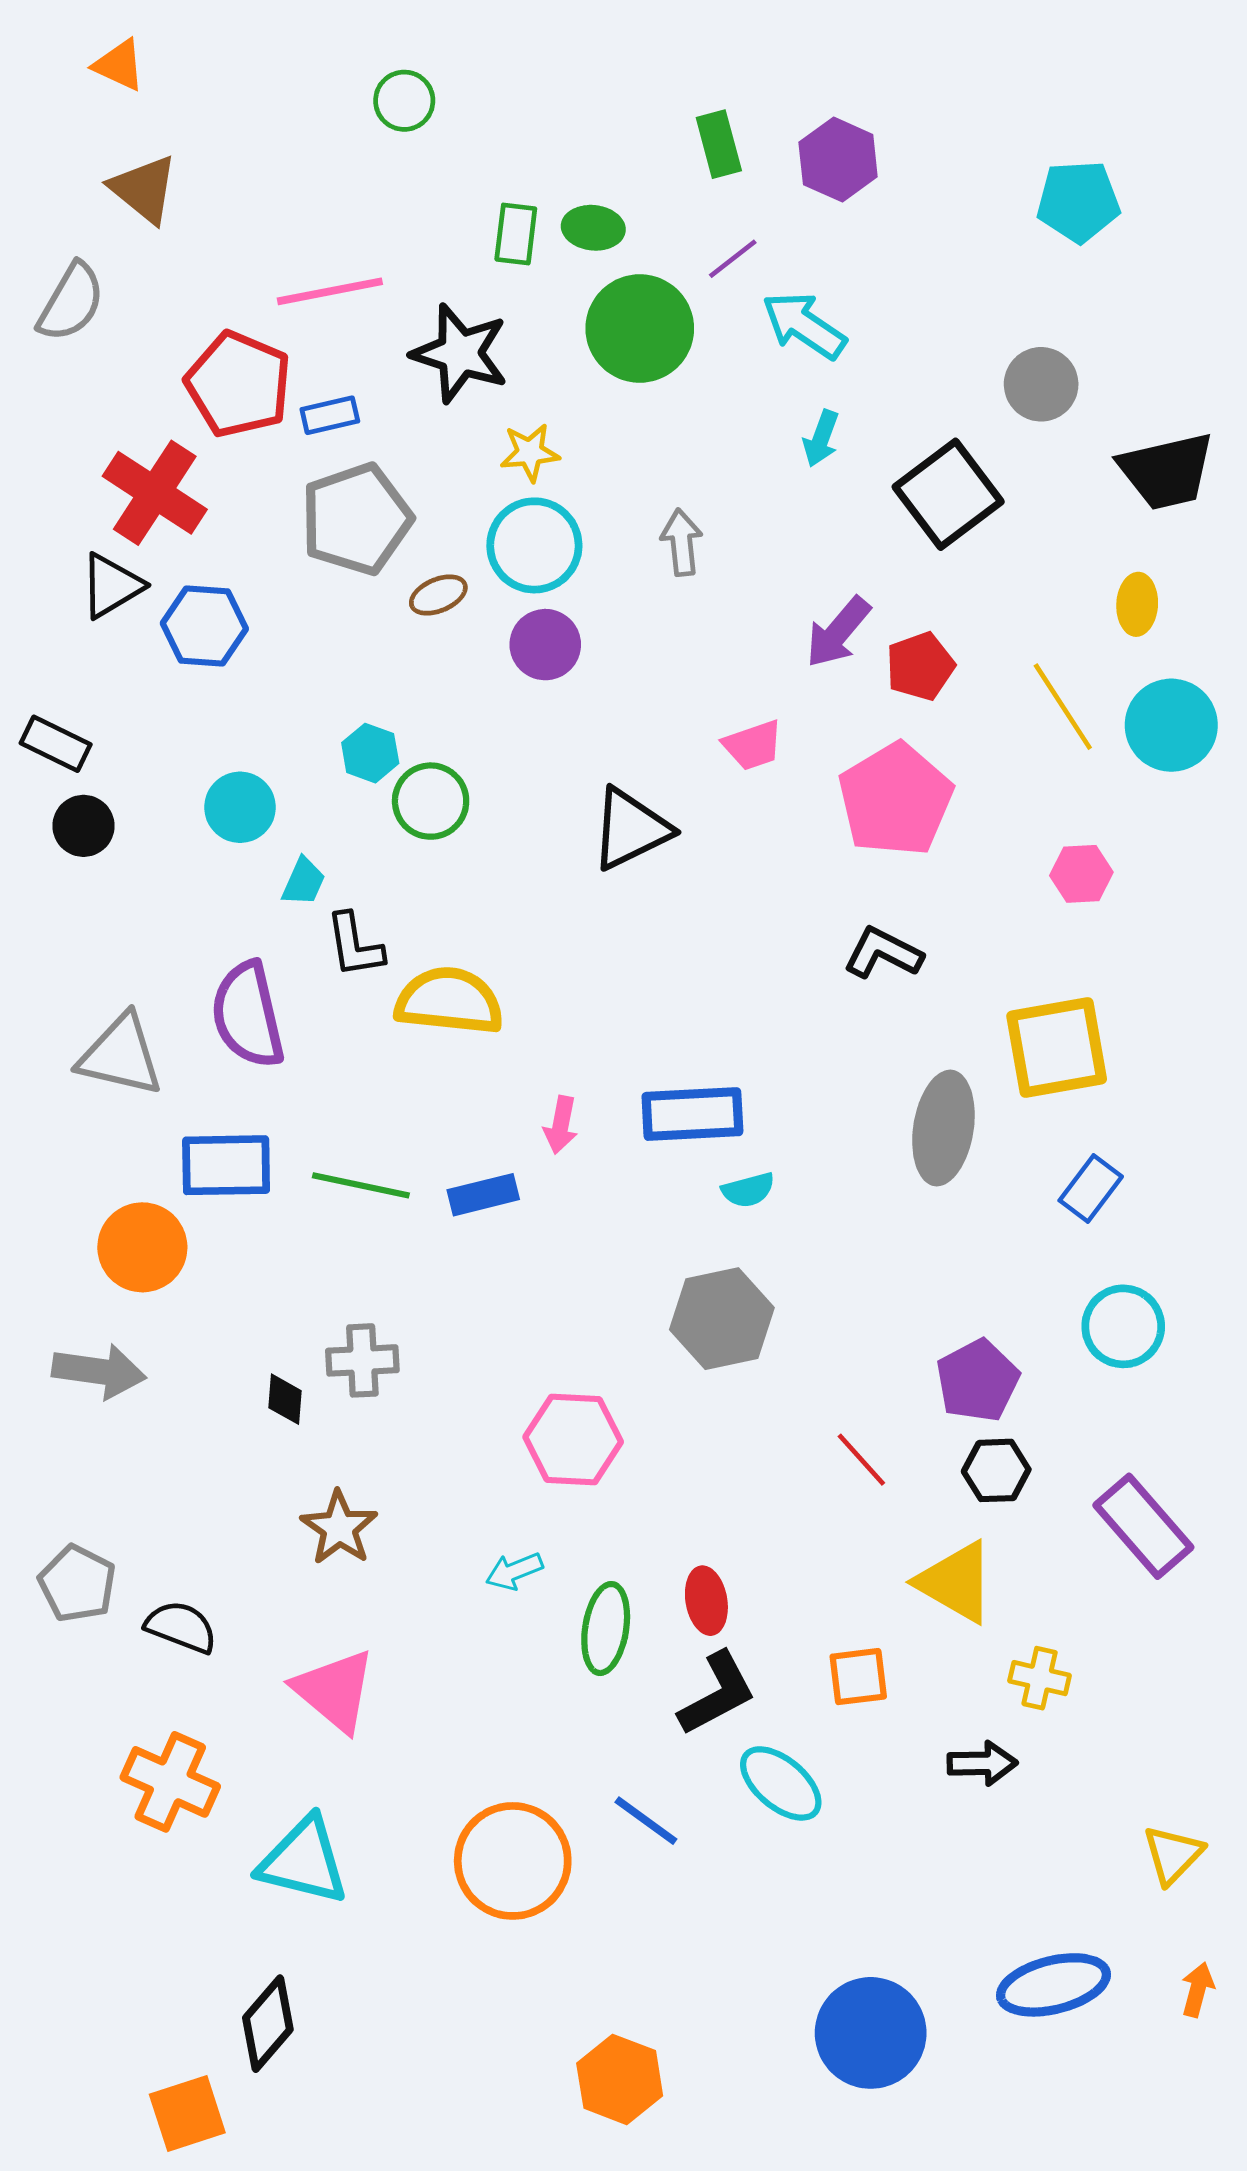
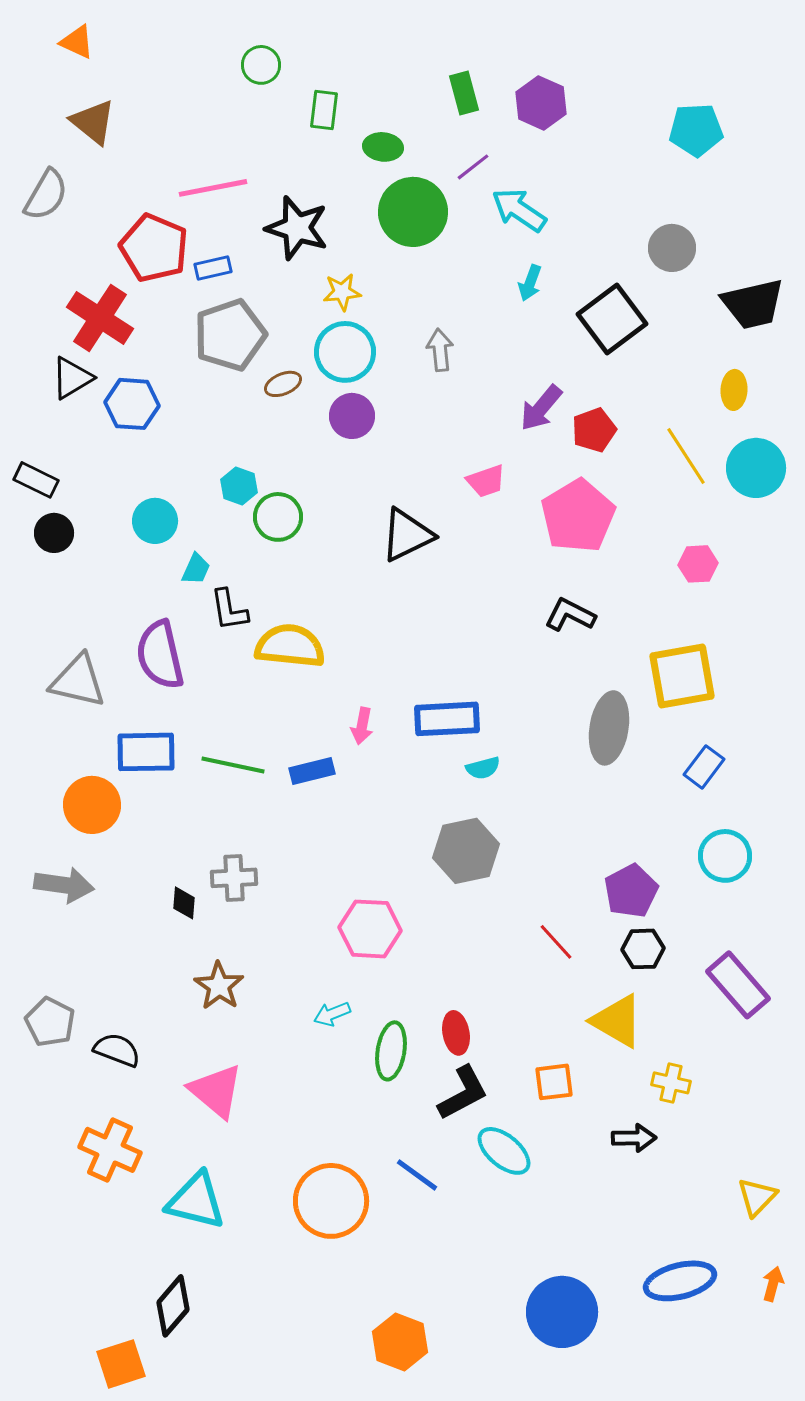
green rectangle: (516, 234) -> (324, 110), moved

